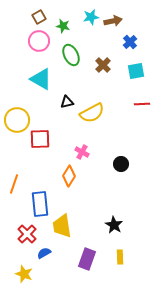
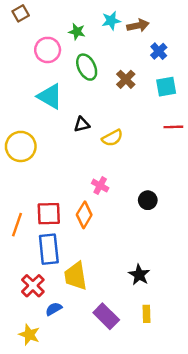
brown square: (39, 17) -> (21, 13), moved
yellow semicircle: (92, 113) -> (112, 138), size x0.7
red square: (40, 139) -> (49, 214), moved
purple rectangle: (87, 259) -> (106, 316), turned -65

